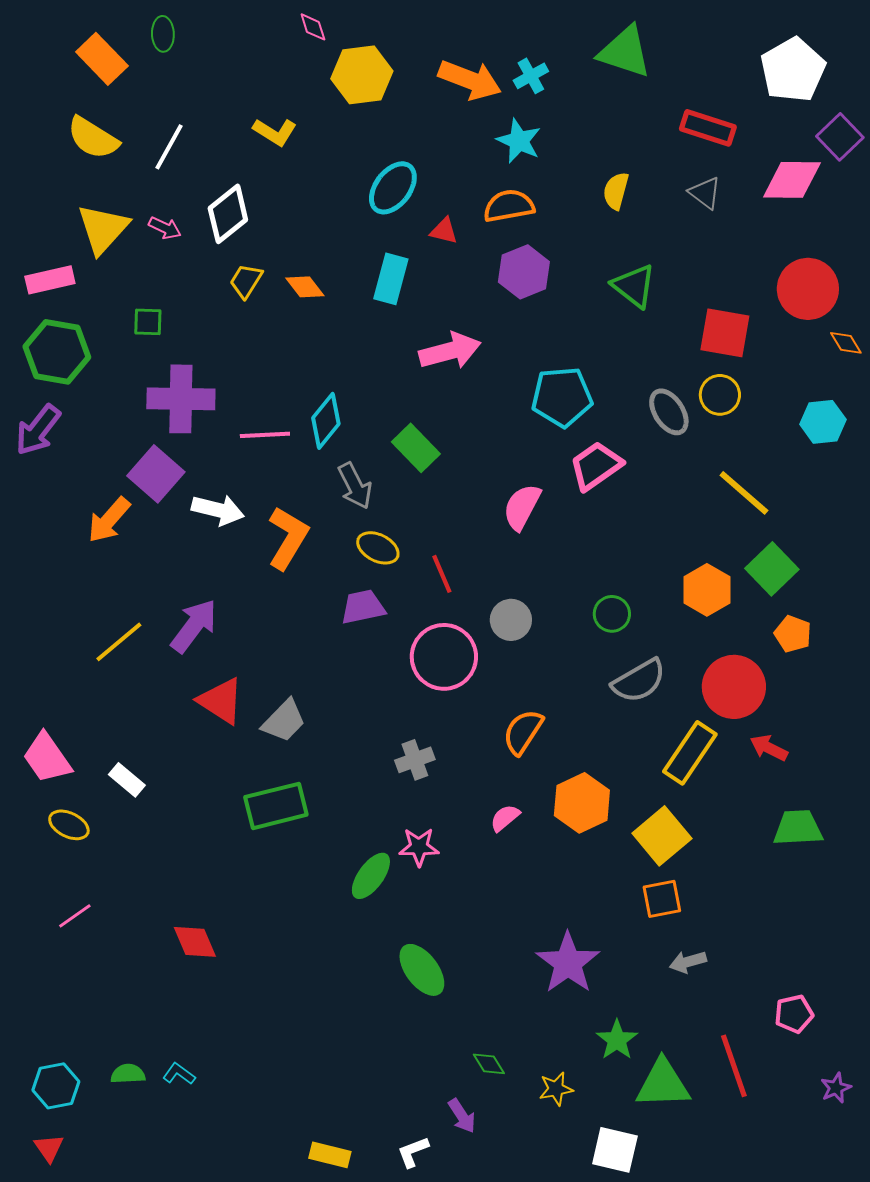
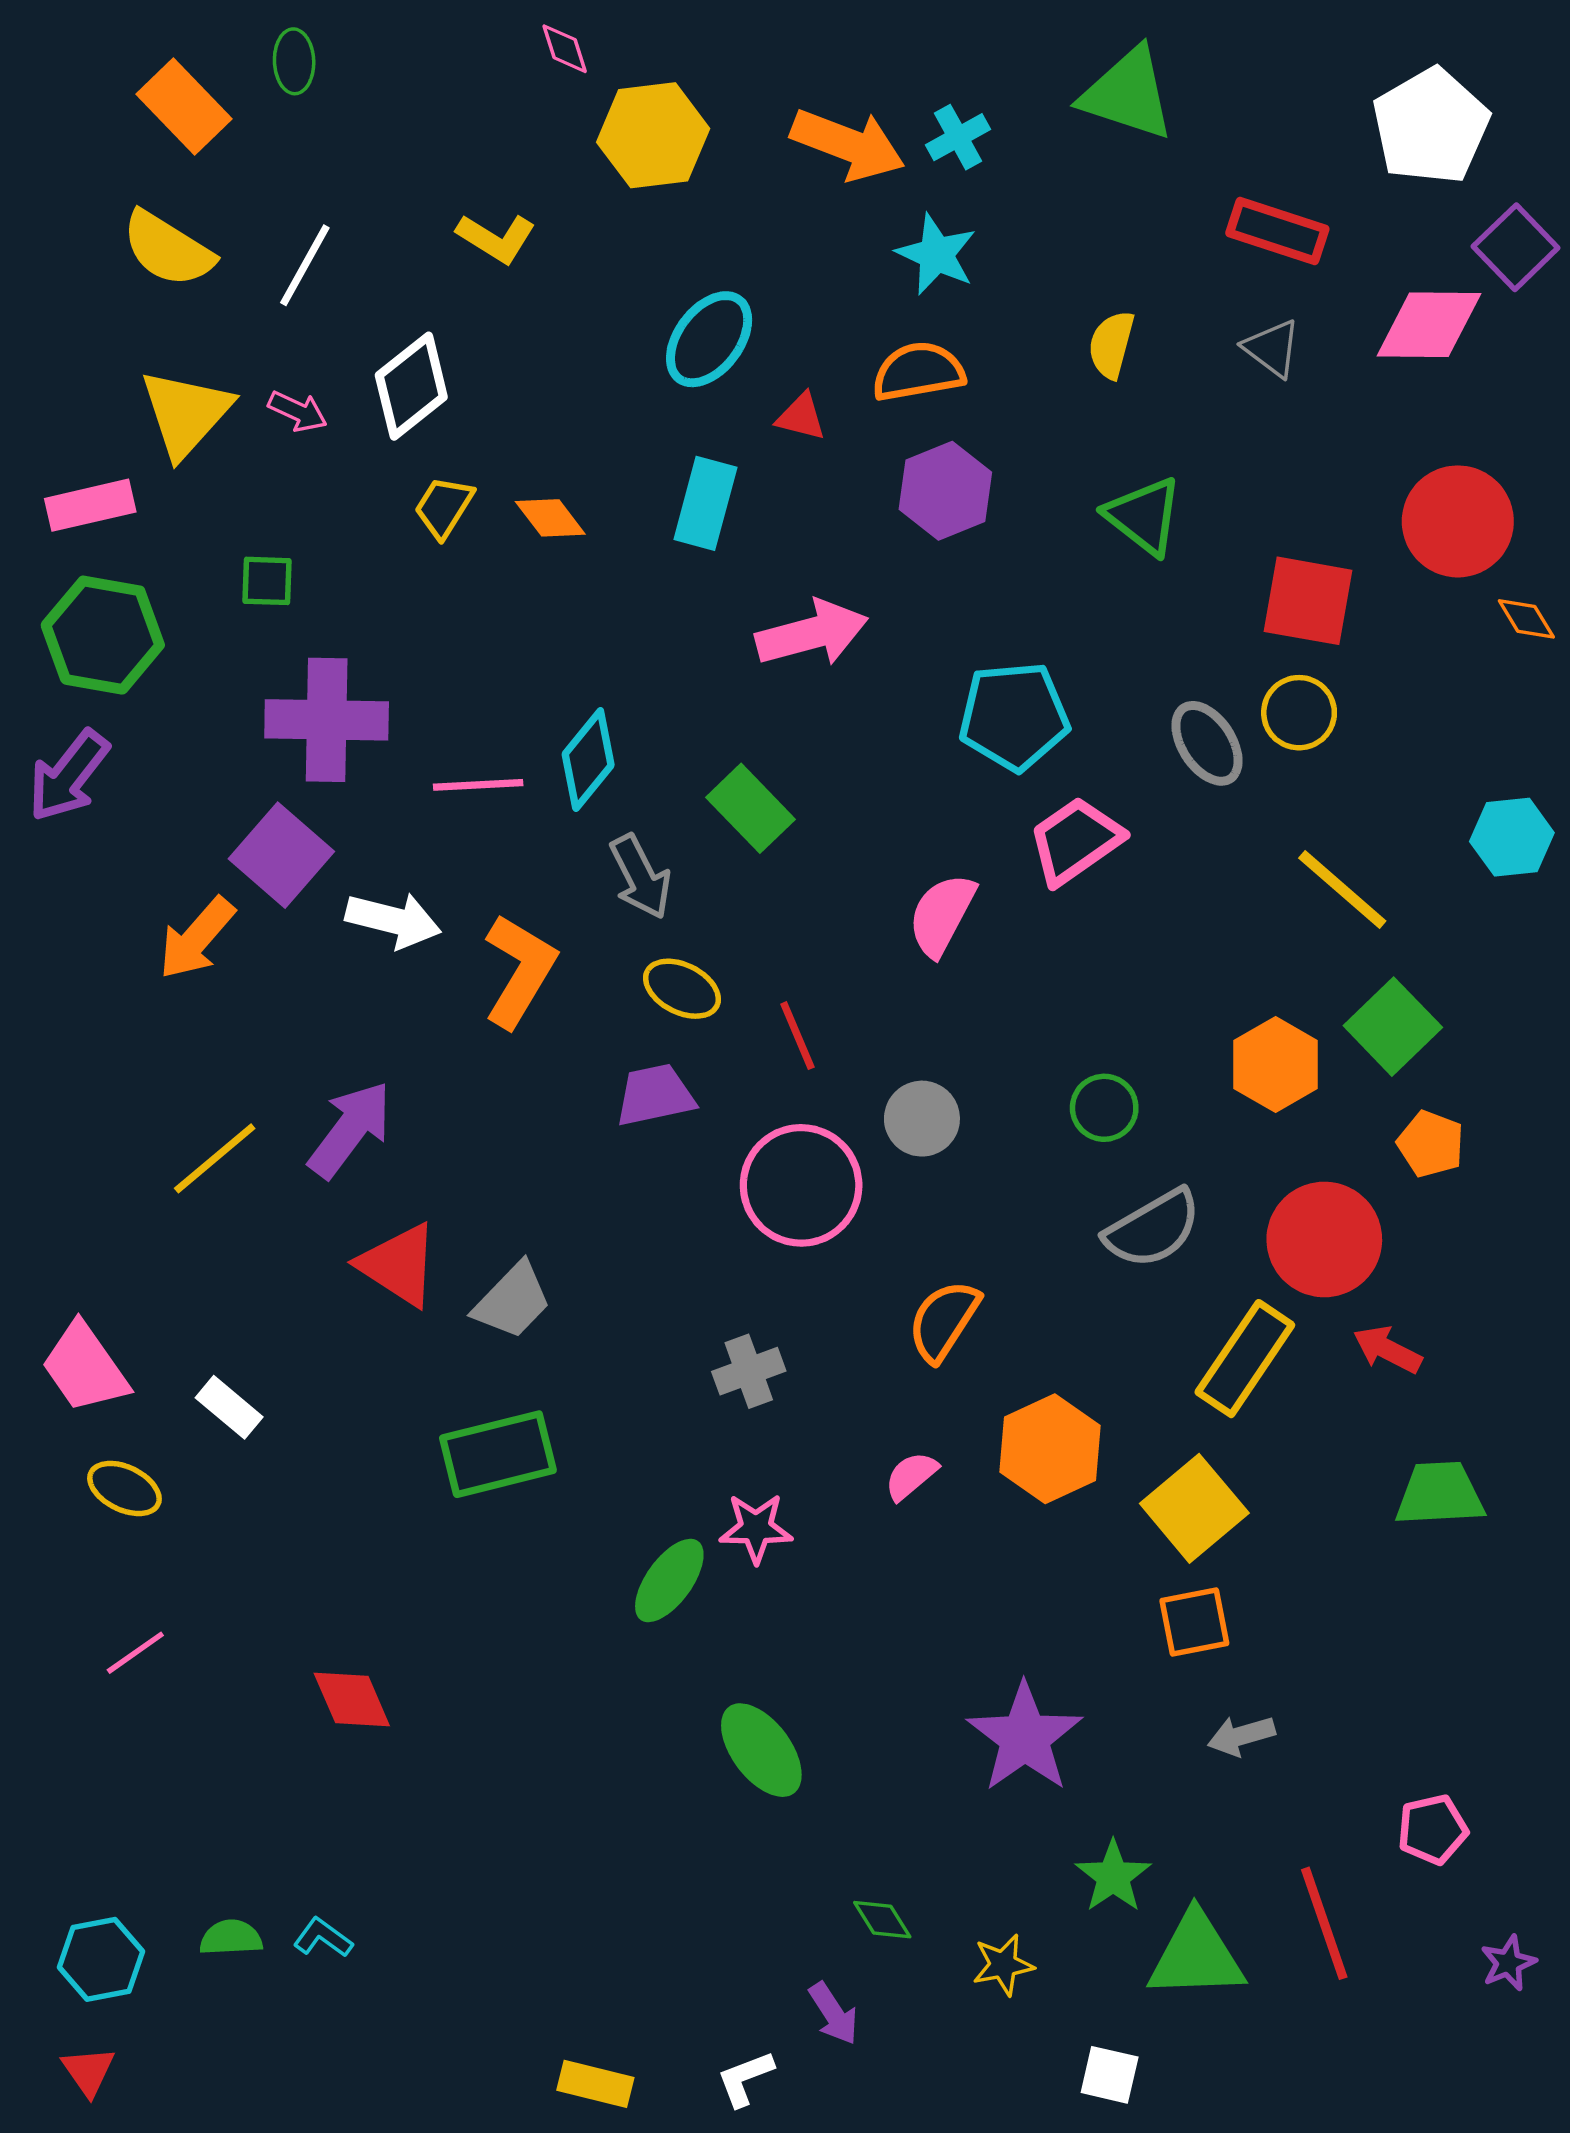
cyan hexagon: (823, 422) -> (1512, 837), moved
white square: (615, 1150) -> (1110, 2075), size x0.7

